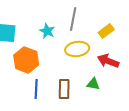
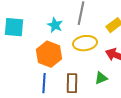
orange hexagon: (26, 60) -> (49, 54), moved
green triangle: (93, 84) -> (101, 78), turned -32

